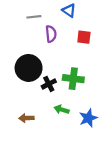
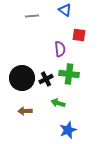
purple semicircle: (51, 34) -> (60, 49), moved
black circle: (29, 68) -> (22, 78), moved
blue star: (88, 118) -> (68, 130), moved

